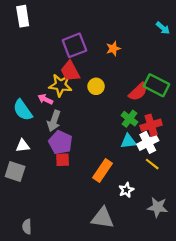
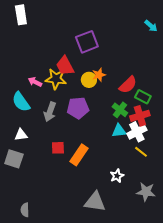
purple square: (74, 45) -> (87, 42), moved
orange star: (113, 49) -> (99, 75), moved
green rectangle: (156, 85) -> (143, 97), moved, size x0.7
pink arrow: (45, 99) -> (35, 82), moved
purple pentagon: (60, 142) -> (78, 108), moved, turned -30
orange rectangle: (103, 170) -> (79, 155), moved

